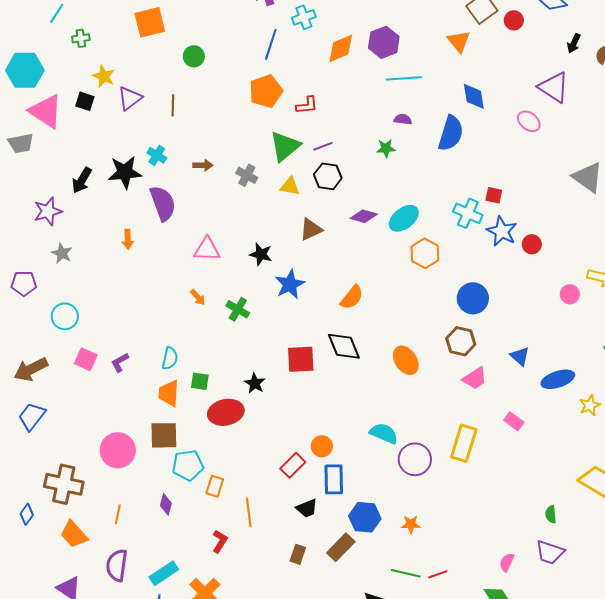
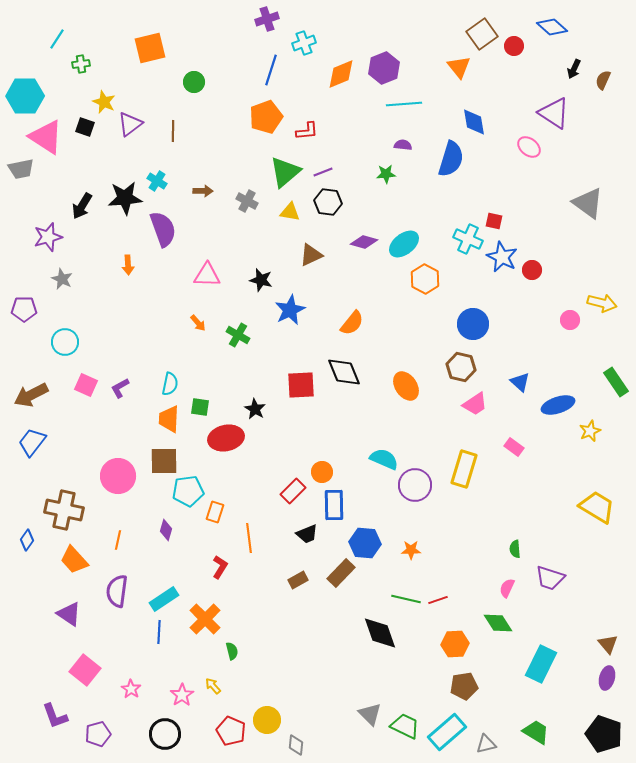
green semicircle: (551, 514) -> (515, 549), moved
brown rectangle: (298, 554) -> (298, 580), turned 42

